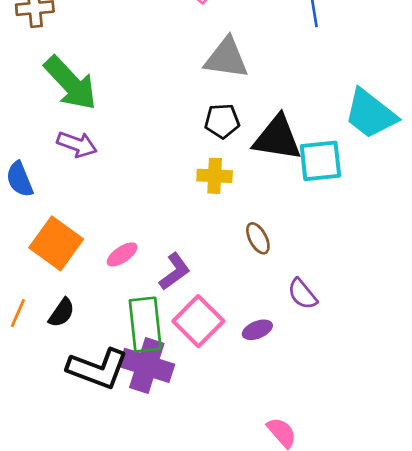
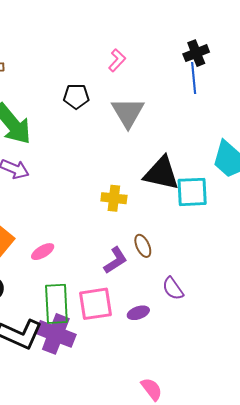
gray triangle: (226, 58) -> (128, 112), turned 48
black pentagon: (222, 121) -> (76, 96), moved
purple L-shape: (175, 272) -> (115, 260), moved
pink square: (198, 321) -> (95, 304), turned 33

